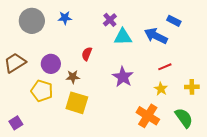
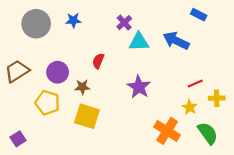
blue rectangle: (174, 21) -> (199, 15), moved
red line: (165, 67) -> (195, 84), moved
yellow star: (161, 89) -> (190, 107), moved

